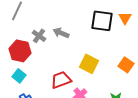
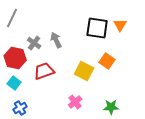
gray arrow: (61, 33) -> (56, 40), turned 42
orange square: (126, 65) -> (107, 61), moved
red trapezoid: (61, 80) -> (44, 71), moved

